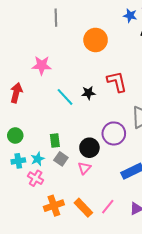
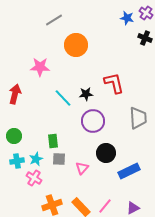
gray line: (56, 18) -> (54, 20), turned 60
orange circle: (96, 40) -> (76, 45), moved
purple circle: (114, 133) -> (93, 121), moved
black circle: (89, 148) -> (106, 153), moved
gray square: (61, 159) -> (59, 159), turned -32

